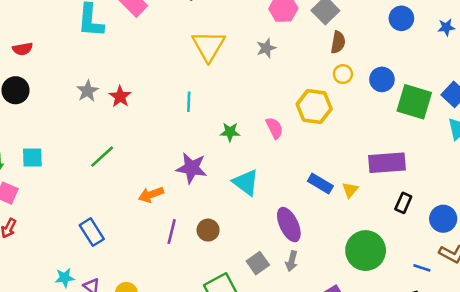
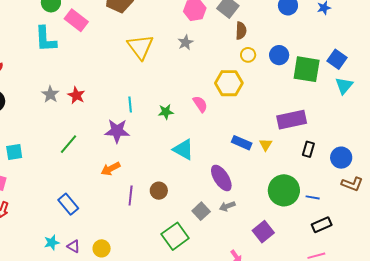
cyan line: (189, 102) -> (130, 104), moved
purple star: (192, 168) -> (117, 131), moved
gray arrow: (292, 261) -> (227, 206), turned 63
blue line: (422, 268) -> (313, 197), moved

